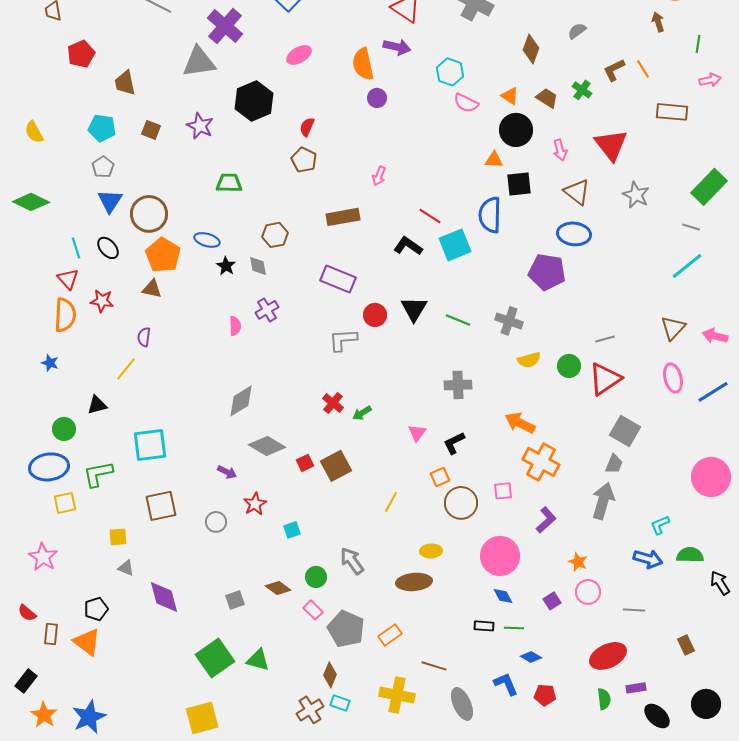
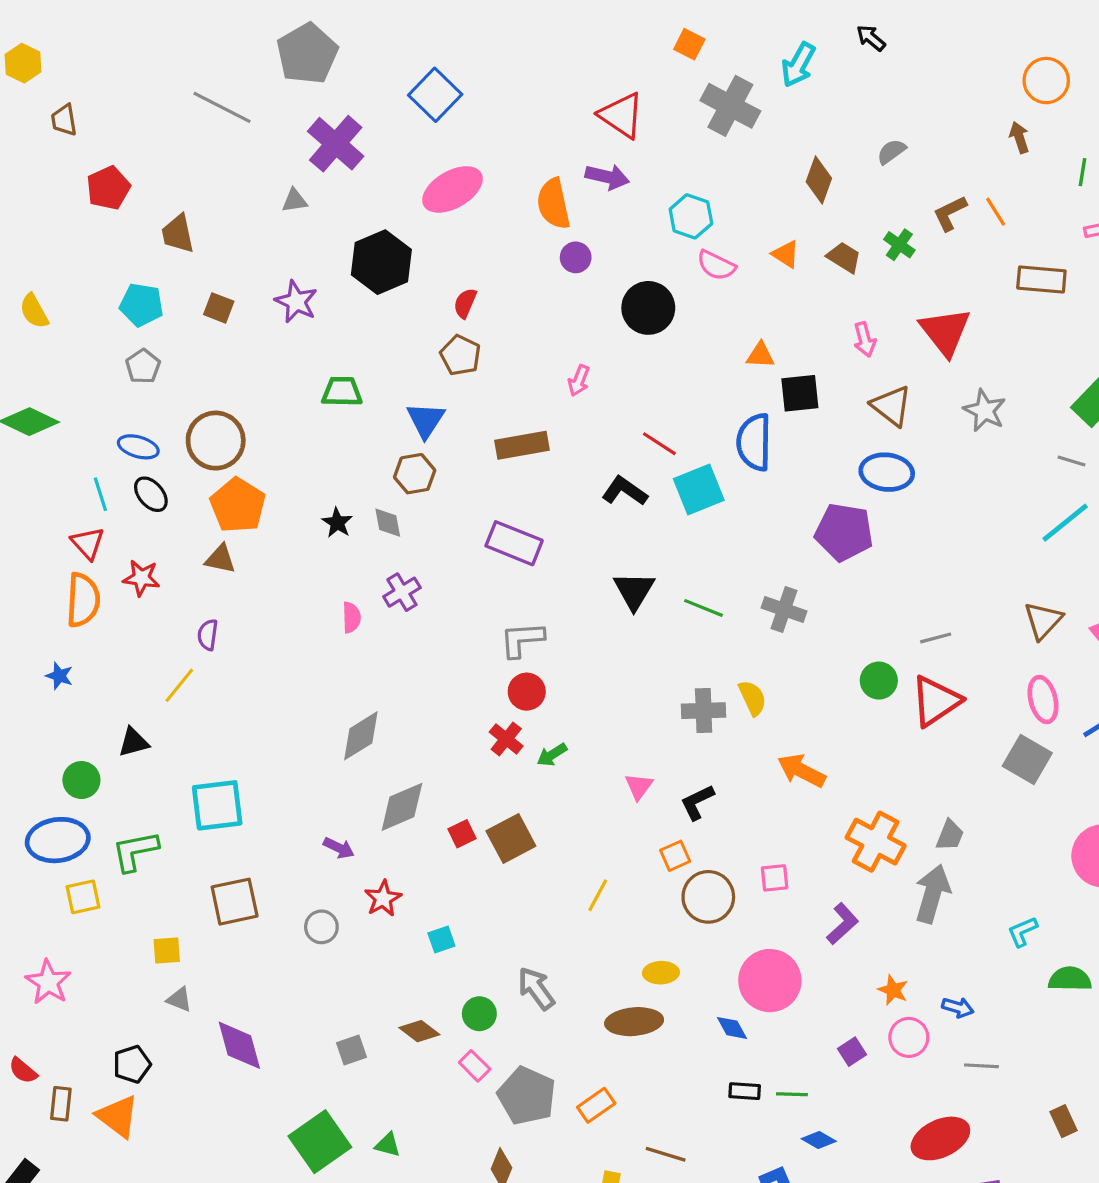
pink ellipse: (299, 55) -> (452, 189), size x1.5
gray triangle: (199, 62) -> (295, 201), size x0.5
black circle: (516, 130) -> (648, 308), moved
blue triangle: (110, 201) -> (426, 420), moved
blue ellipse: (207, 240) -> (138, 447), moved
red circle: (375, 315) -> (527, 692), moved
yellow semicircle: (529, 360) -> (752, 698), moved, turned -100
gray square: (625, 431) -> (1027, 760), moved
gray diamond: (267, 446) -> (402, 807), turned -54
orange cross: (541, 462) -> (876, 842), moved
blue arrow: (648, 559) -> (958, 1007), moved, size x0.7
blue diamond: (503, 596) -> (732, 1028), moved
green triangle: (258, 660) -> (388, 1145), size x0.7

